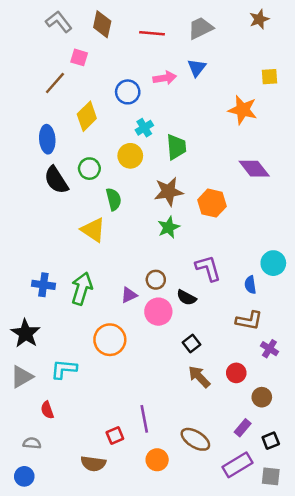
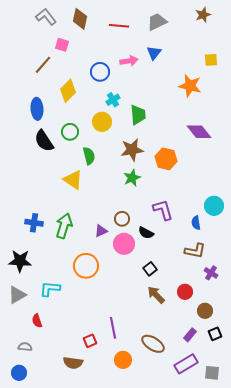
black star: (26, 333) -> (20, 261), turned -30
black square: (271, 441) -> (215, 334), moved

